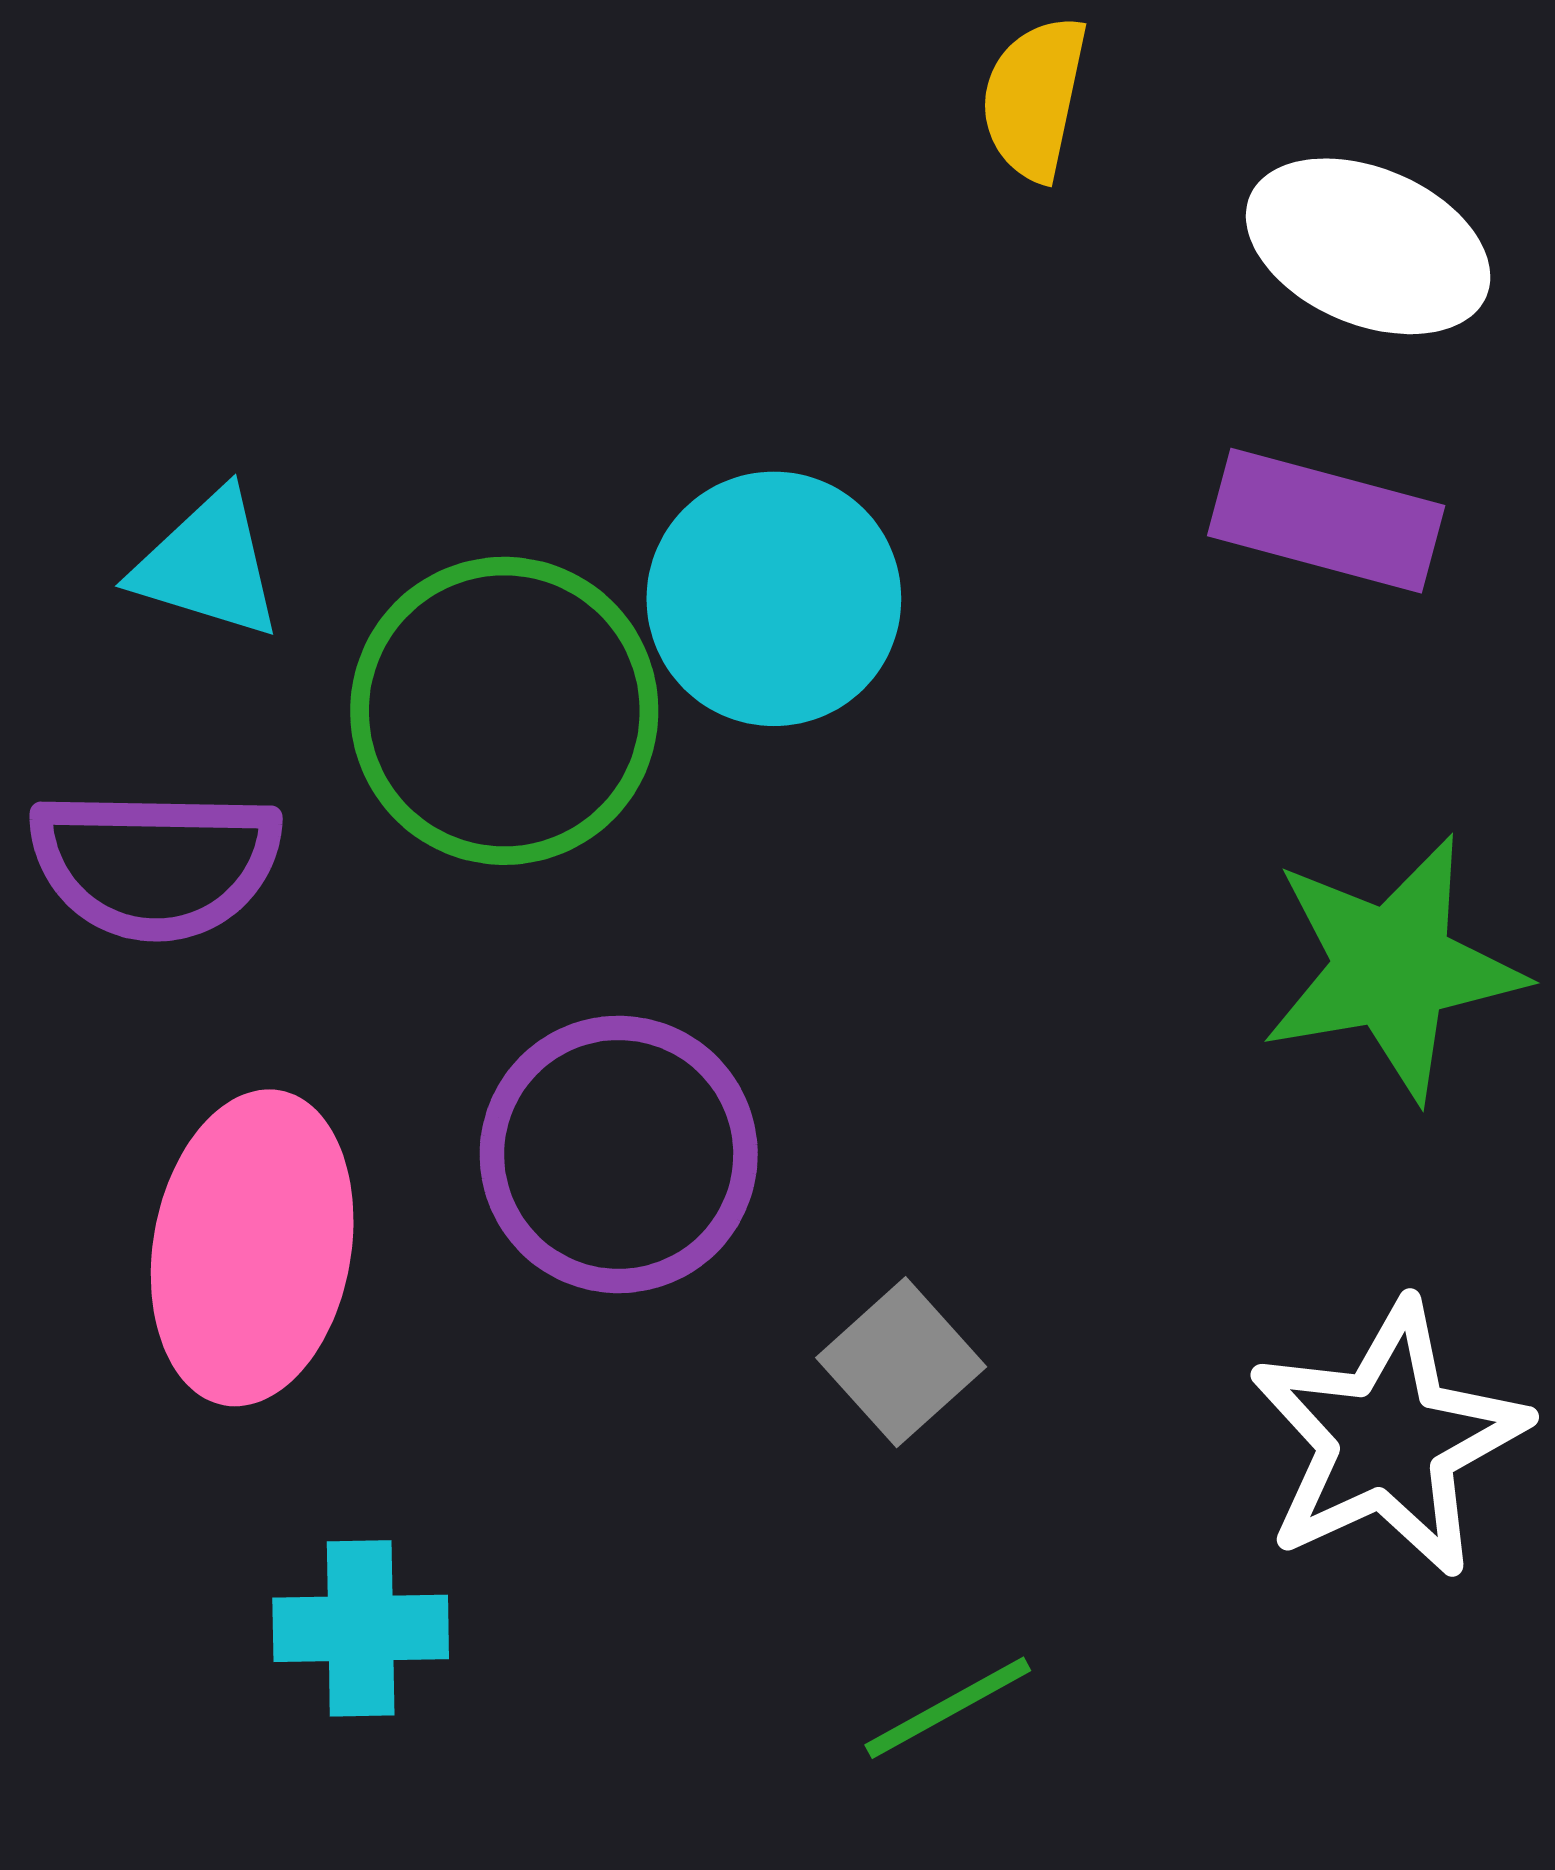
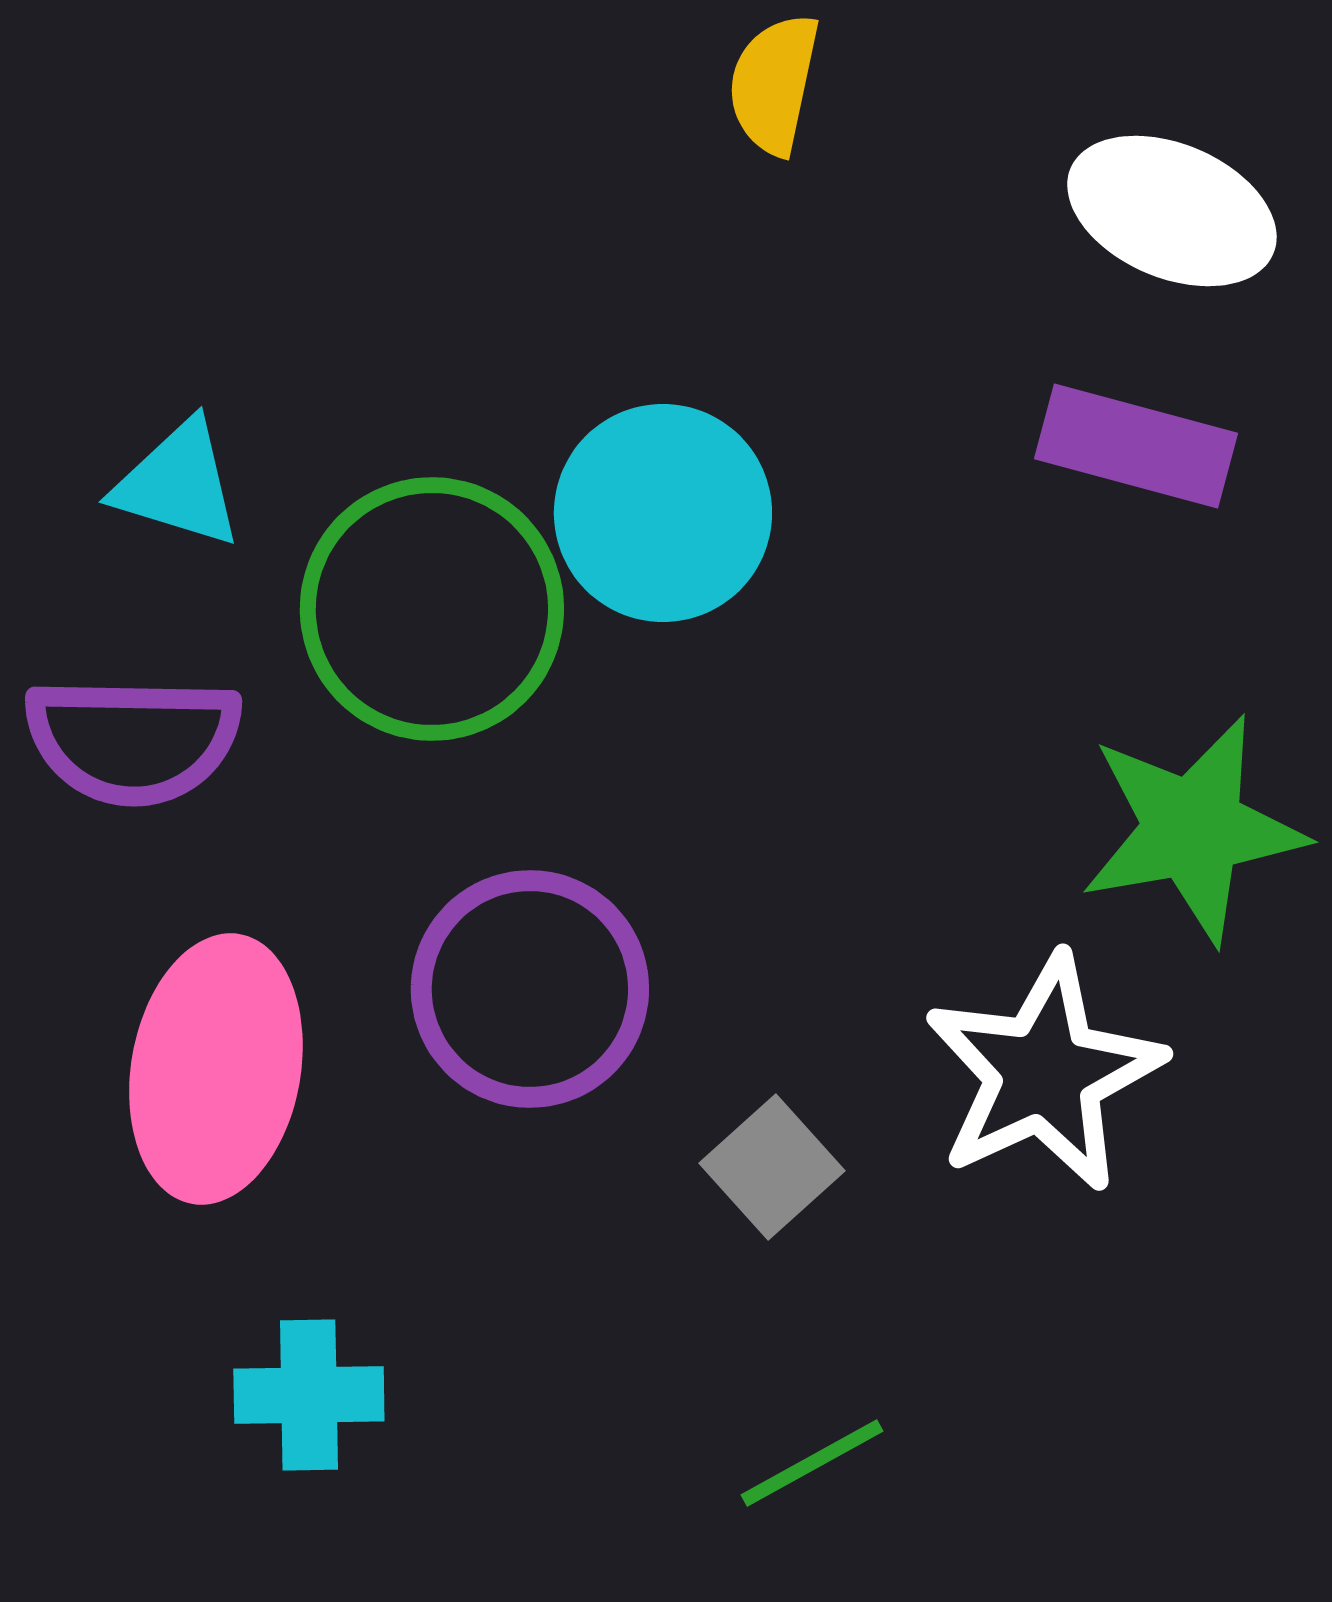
yellow semicircle: (1034, 98) -> (774, 84), moved
white star: (1388, 1439) -> (1044, 1073), moved

